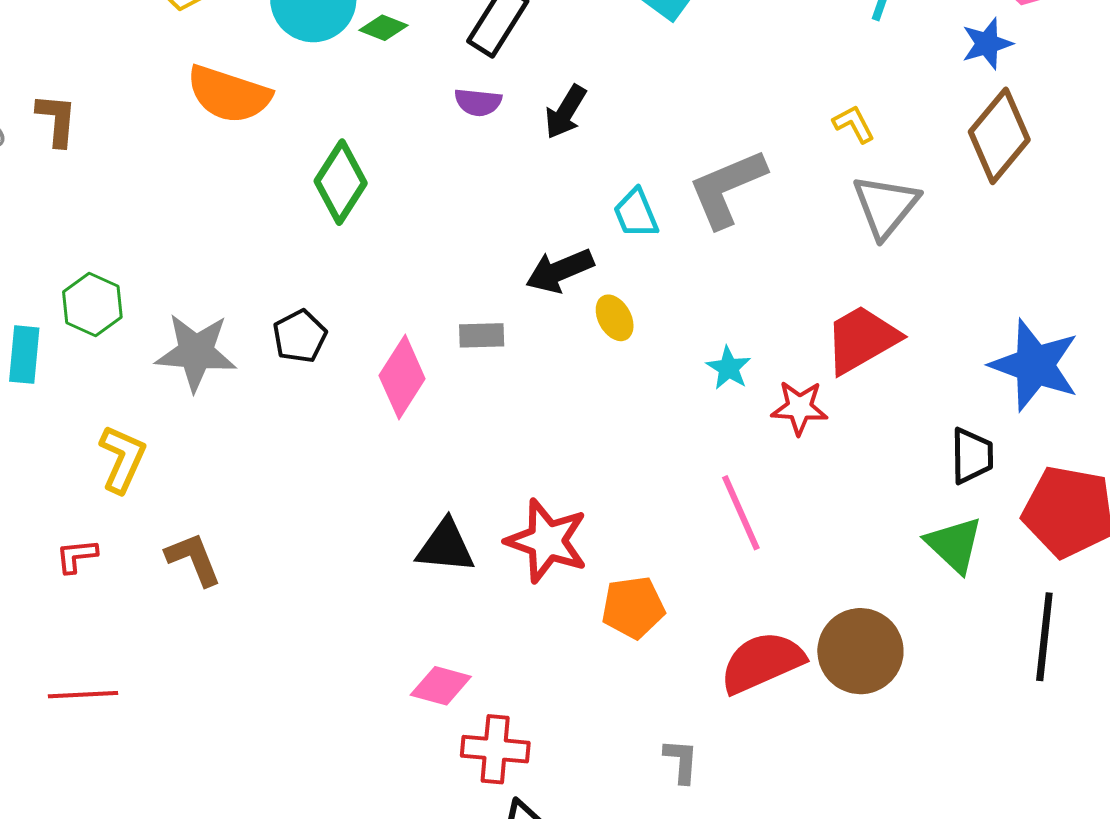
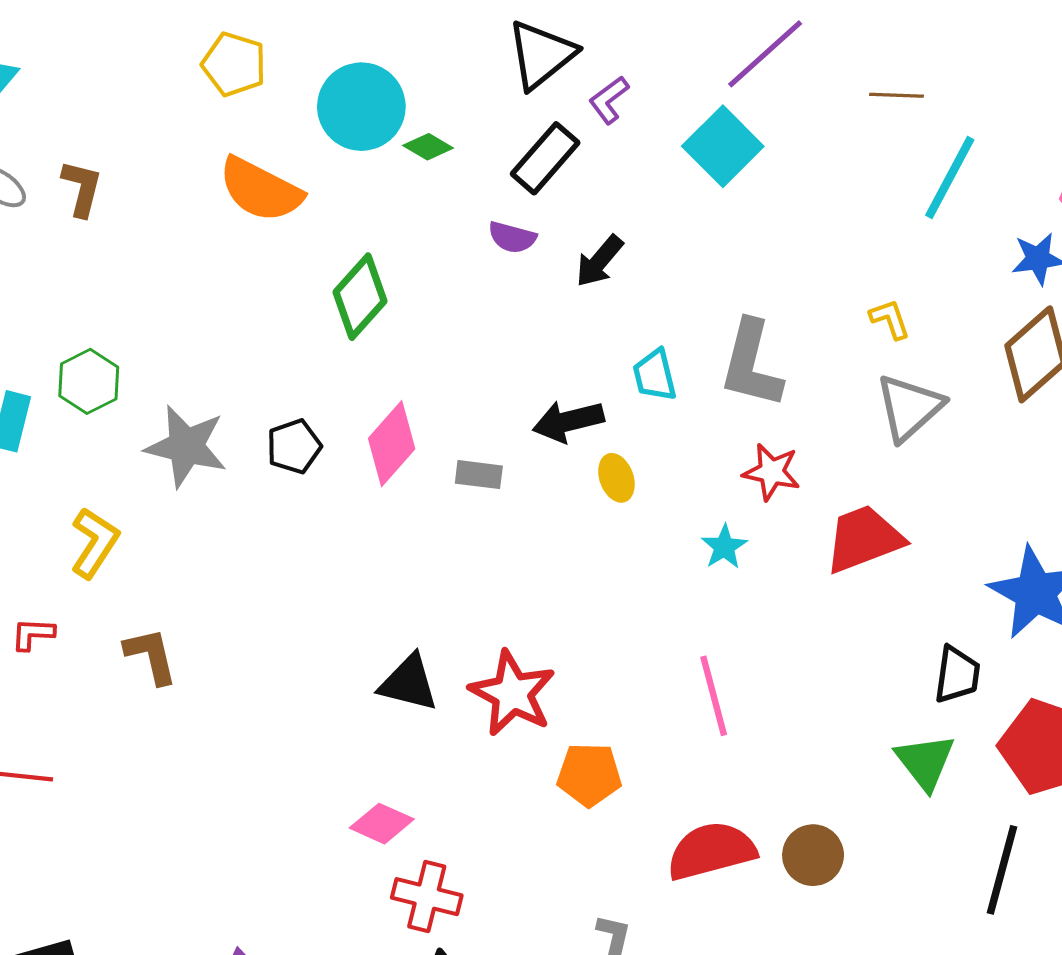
gray L-shape: (727, 188) -> (751, 364), turned -62
pink diamond: (402, 377) -> (392, 444), moved
red star: (799, 408) -> (772, 472), moved
brown circle: (860, 651) -> (813, 855), size x0.7

